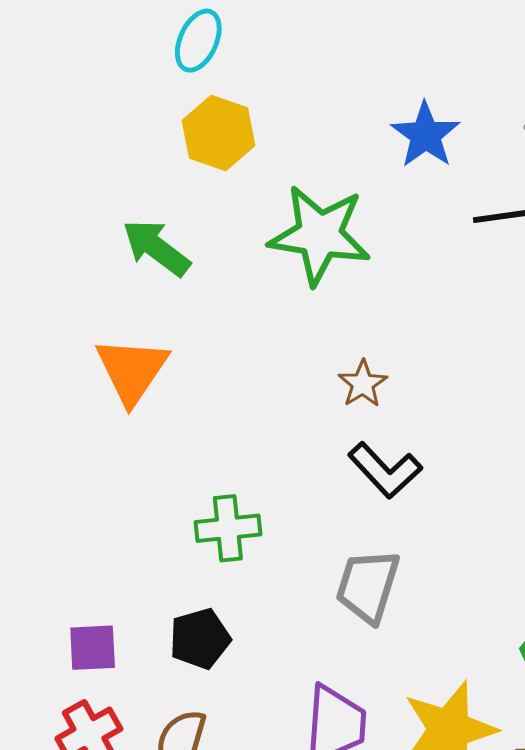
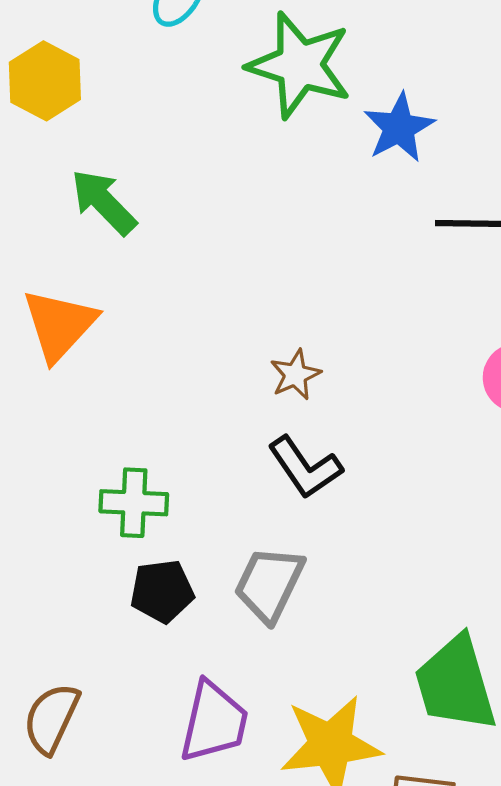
yellow hexagon: (218, 133) -> (45, 81), moved
green star: (320, 235) -> (300, 65), moved
black pentagon: (200, 639) -> (162, 591), moved

